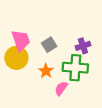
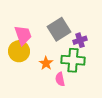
gray square: (49, 45) -> (59, 29), moved, size x1.6
pink semicircle: (61, 88) -> (60, 79), turned -48

